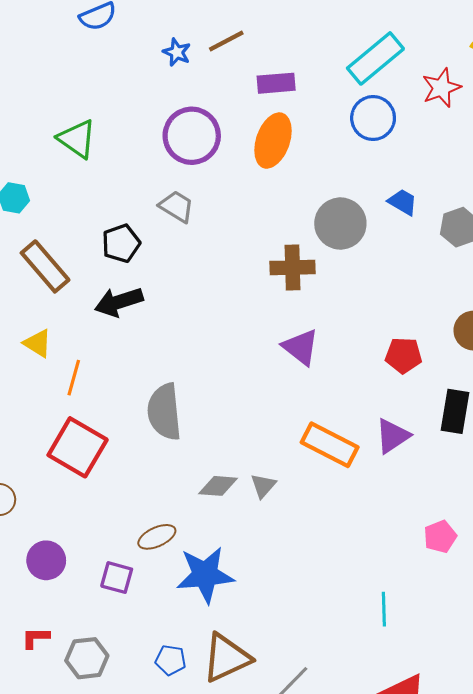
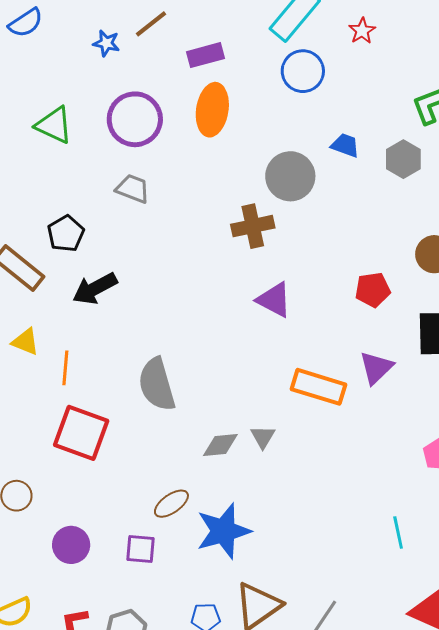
red star: (441, 88) -> (362, 31), size x0.7
green triangle: (77, 139) -> (54, 125), moved
black pentagon: (121, 243) -> (66, 233), moved

